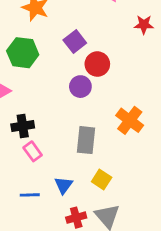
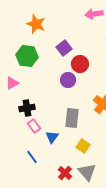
blue triangle: (64, 185) -> (52, 137), moved
blue line: (30, 195) -> (32, 157), turned 56
red cross: (76, 218) -> (65, 173), turned -32

